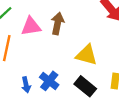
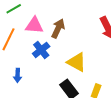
blue cross: (49, 81) -> (41, 50), moved

